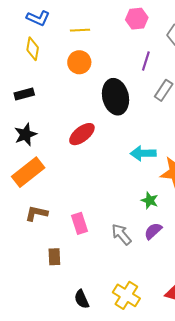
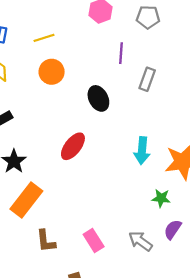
black ellipse: (116, 97) -> (98, 98), size x0.7
cyan arrow: (143, 153) -> (142, 151), turned -70
brown L-shape: (36, 213) -> (46, 241), turned -95

